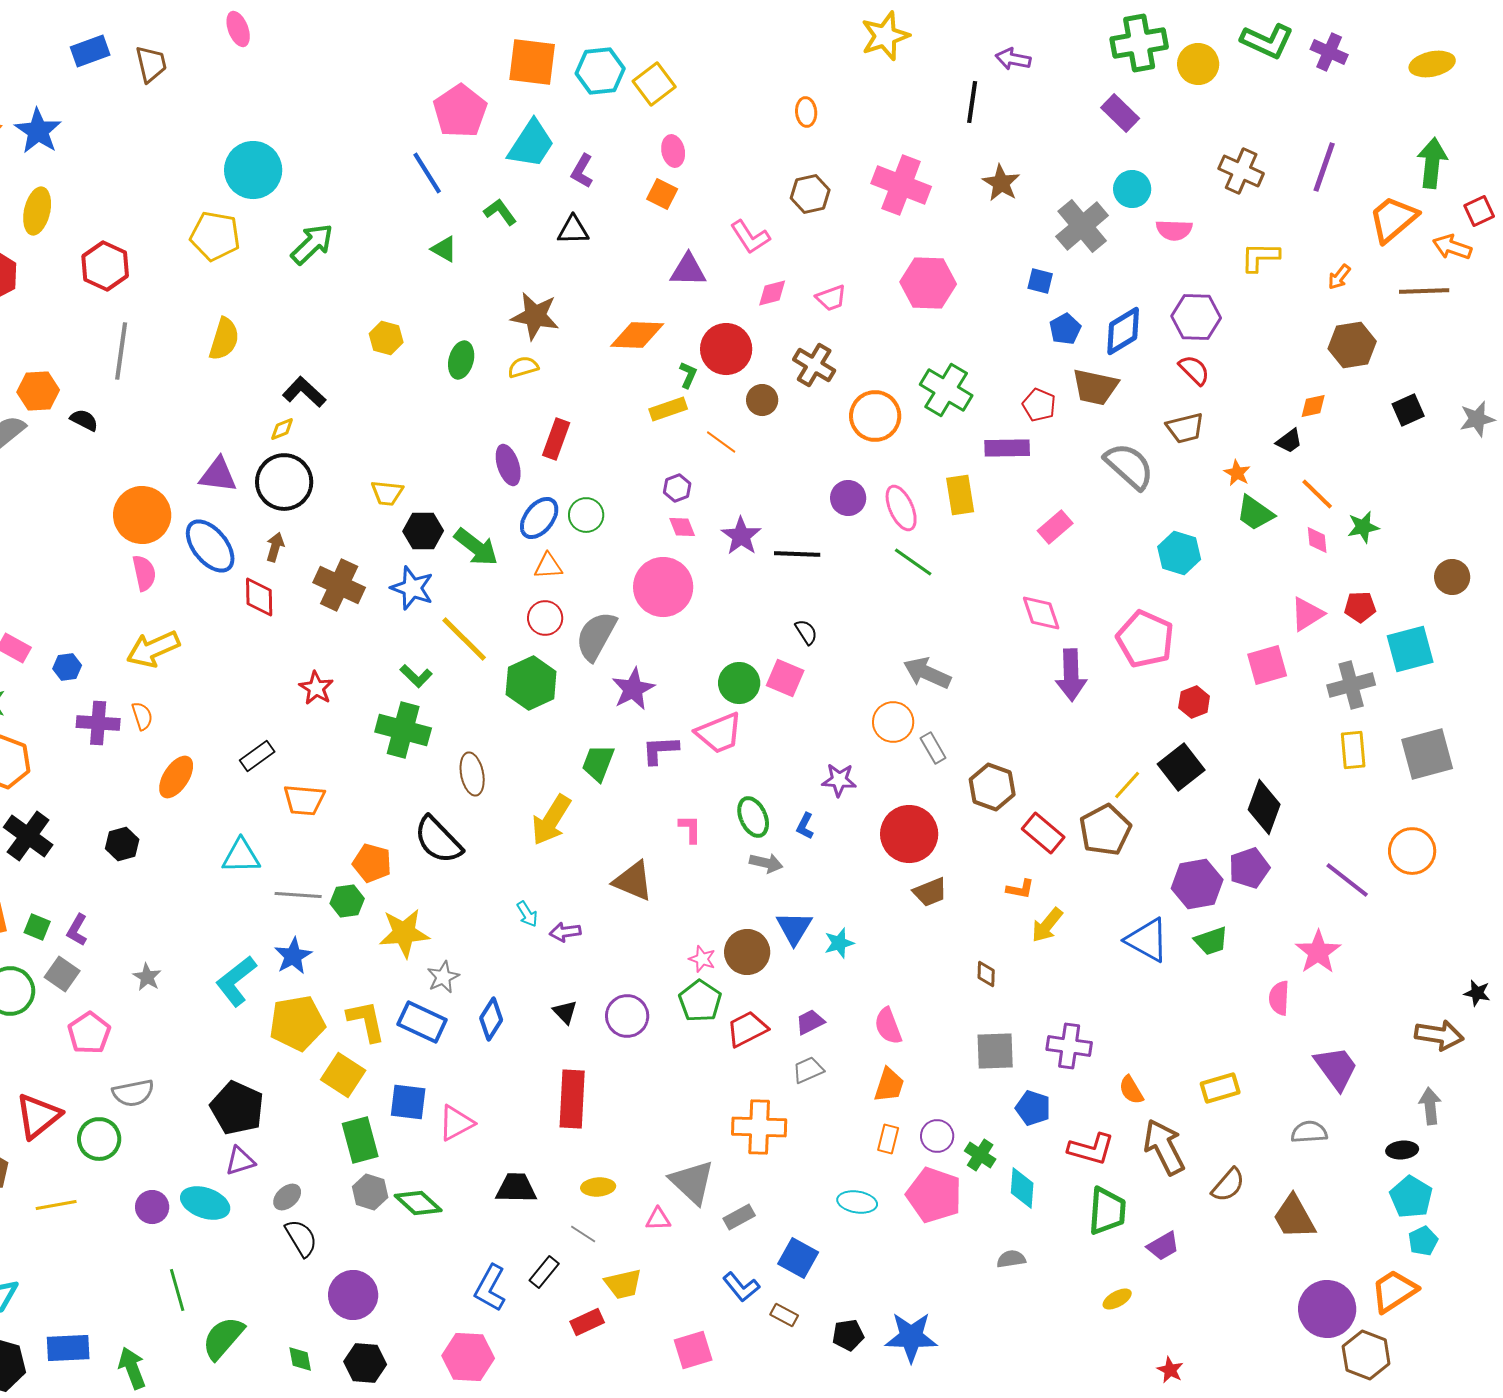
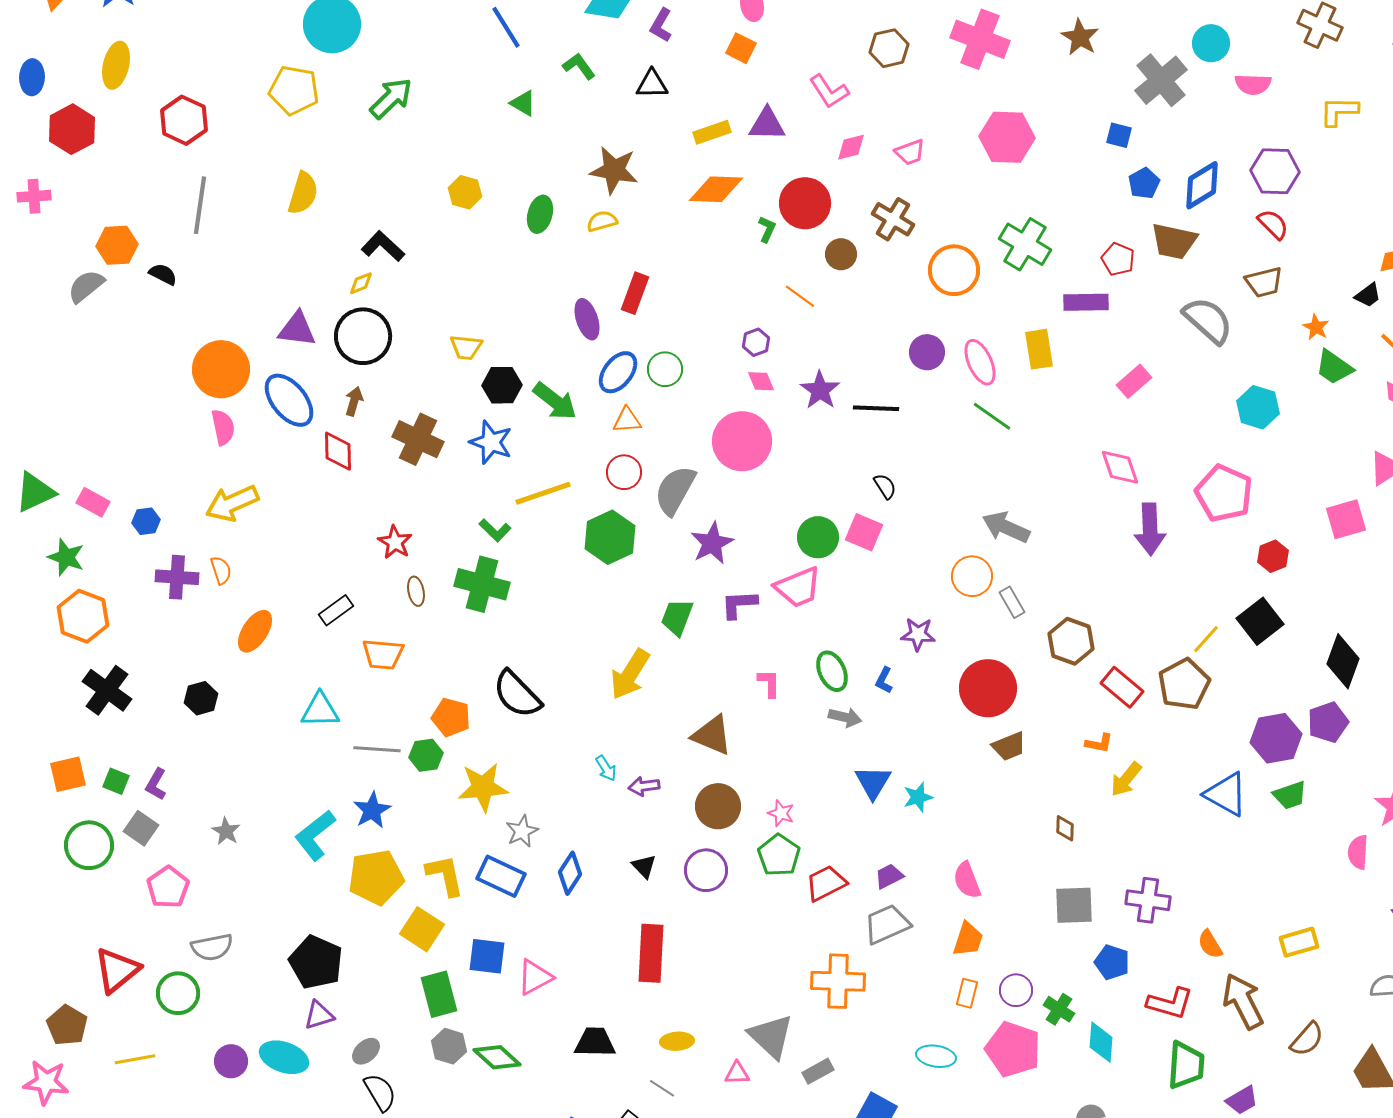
yellow rectangle: (668, 409) -> (712, 132), moved
yellow line: (464, 639) -> (543, 493), turned -64
brown ellipse: (472, 774) -> (416, 591), moved, size x0.7
brown circle: (747, 952) -> (718, 806), moved
gray trapezoid: (808, 1070) -> (887, 924), size x1.5

